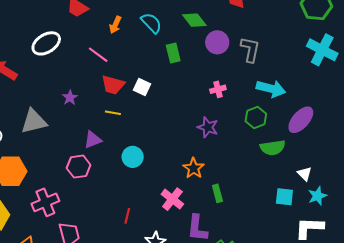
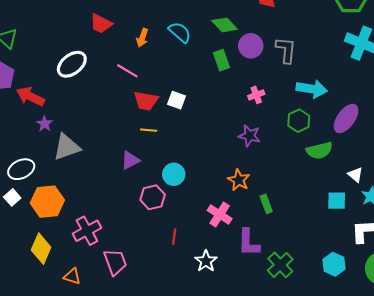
green rectangle: (173, 53) -> (221, 60), moved
purple star: (70, 98) -> (45, 124), moved
pink hexagon: (79, 167) -> (153, 197), moved

